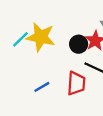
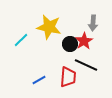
yellow star: (41, 37) -> (49, 27), moved

